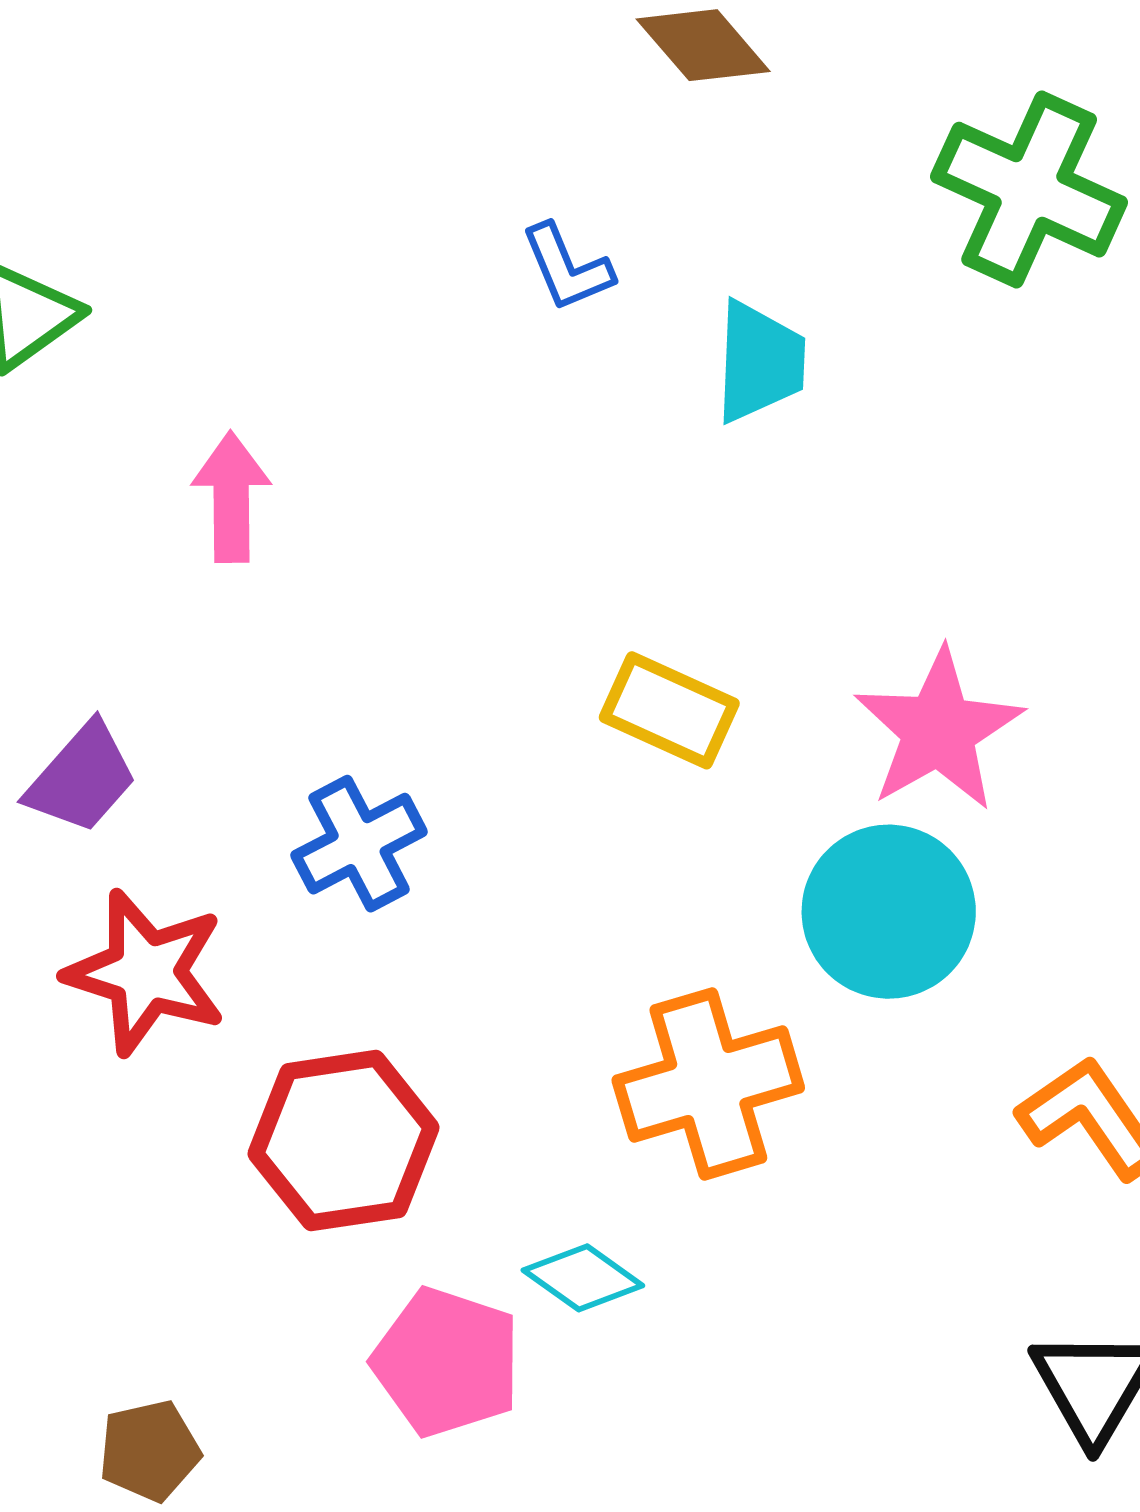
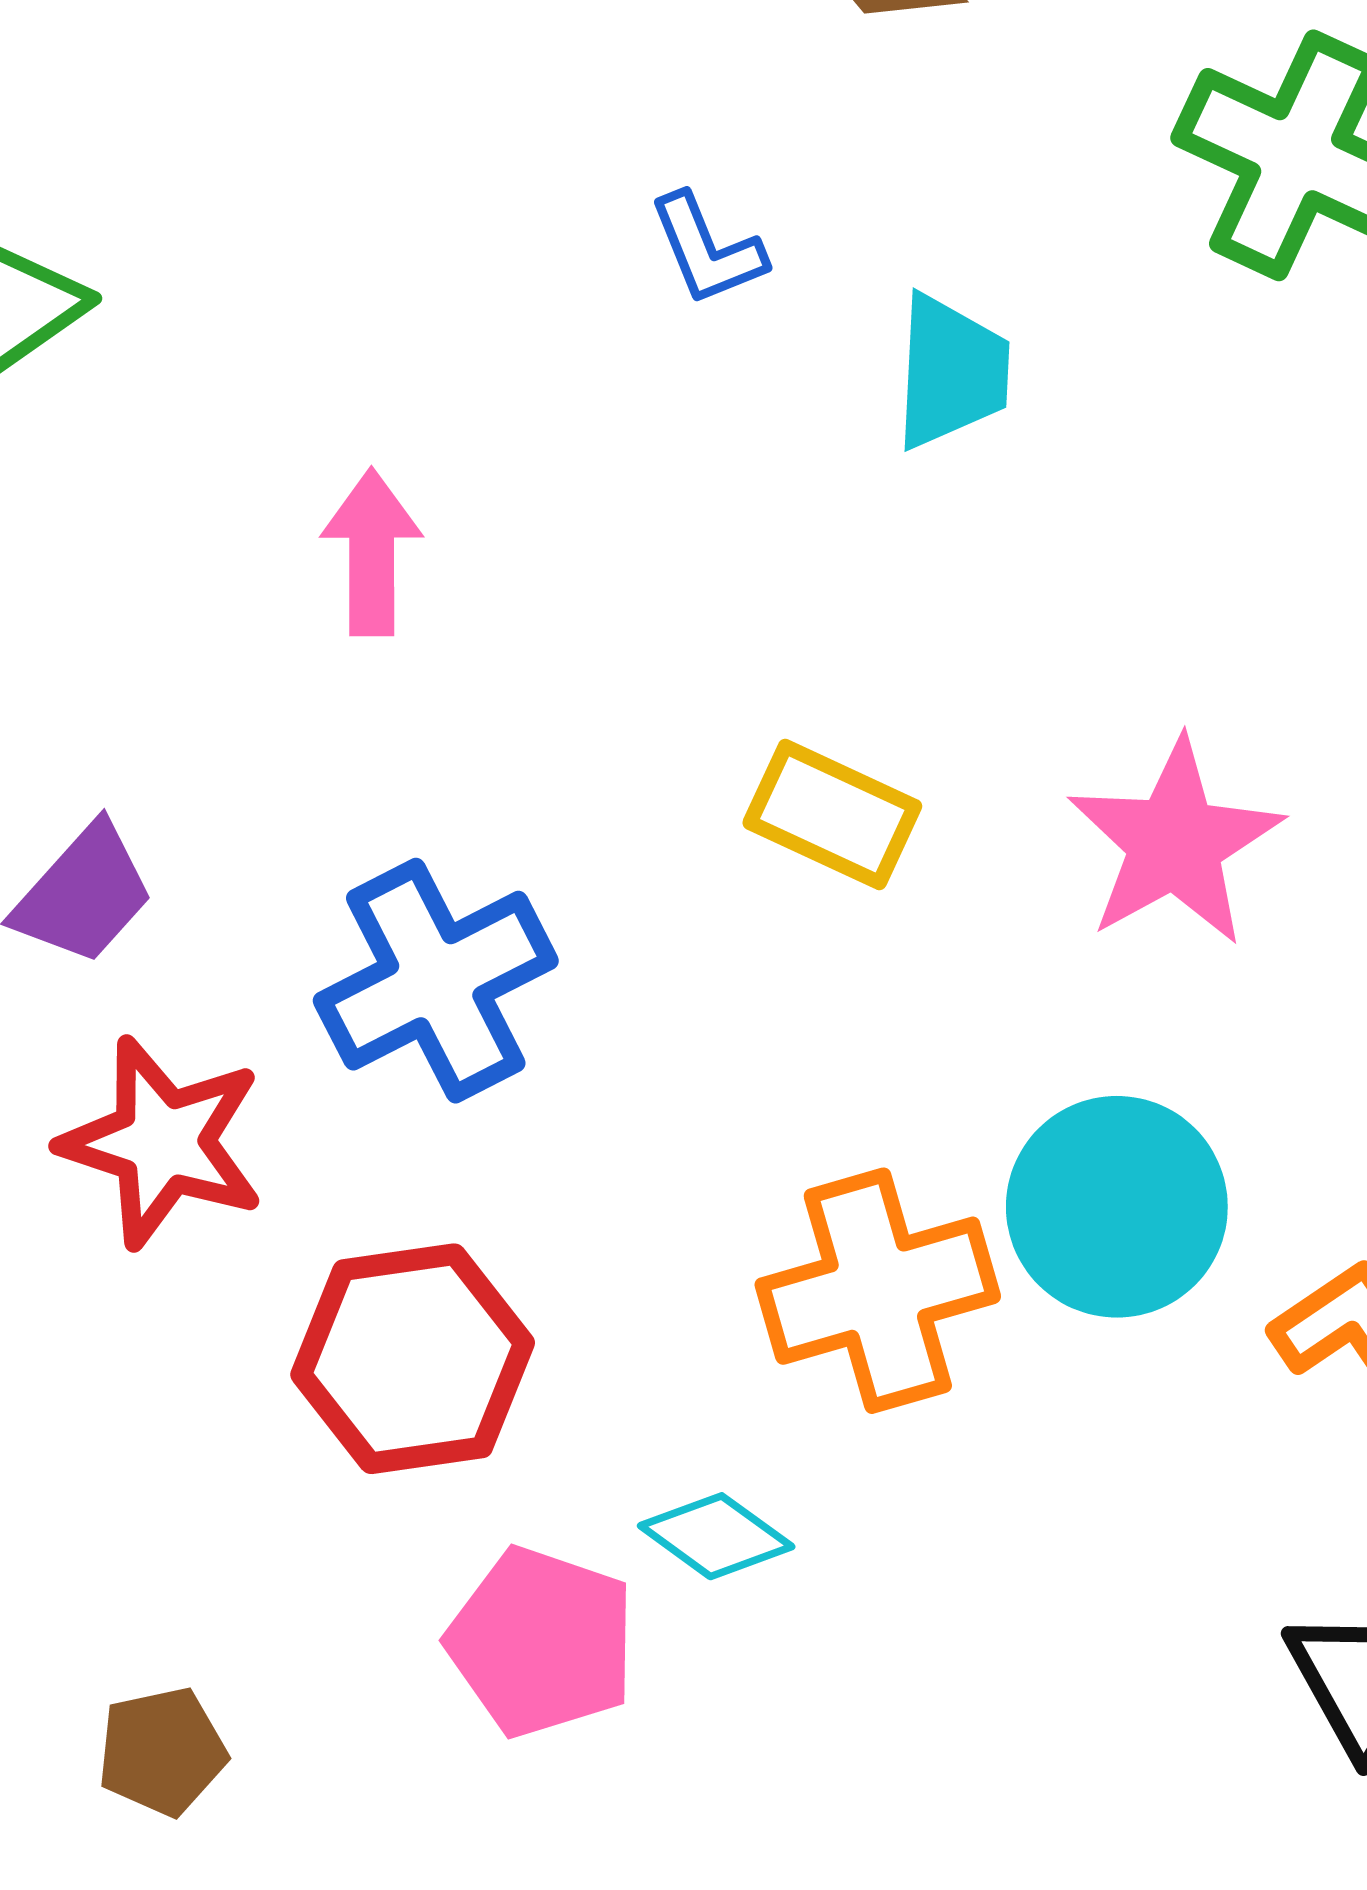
pink arrow: (231, 497) -> (372, 552), moved
blue cross: (359, 844) -> (436, 981), size x1.4
cyan circle: (889, 912) -> (1117, 1207), moved

